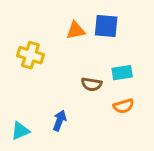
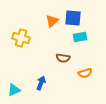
orange triangle: (76, 30) -> (52, 21), turned -32
cyan rectangle: (122, 73) -> (80, 37), moved

